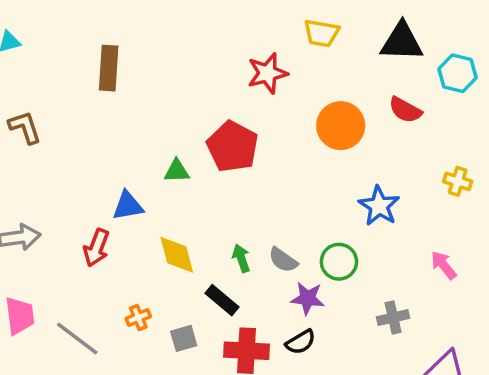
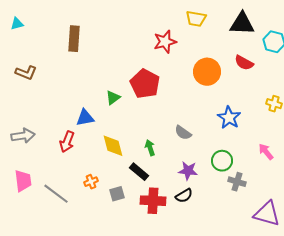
brown L-shape: (25, 127) -> (26, 73), turned 130
green triangle: (177, 171) -> (113, 98), turned -35
gray semicircle: (283, 260) -> (183, 133), moved
green circle: (339, 262) -> (222, 161), moved
gray cross: (393, 318) -> (237, 182), turned 30

